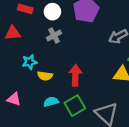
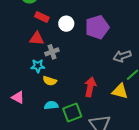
red triangle: (13, 33) -> (37, 38), moved
gray cross: (54, 35) -> (52, 52), moved
red arrow: (75, 75) -> (90, 87), moved

